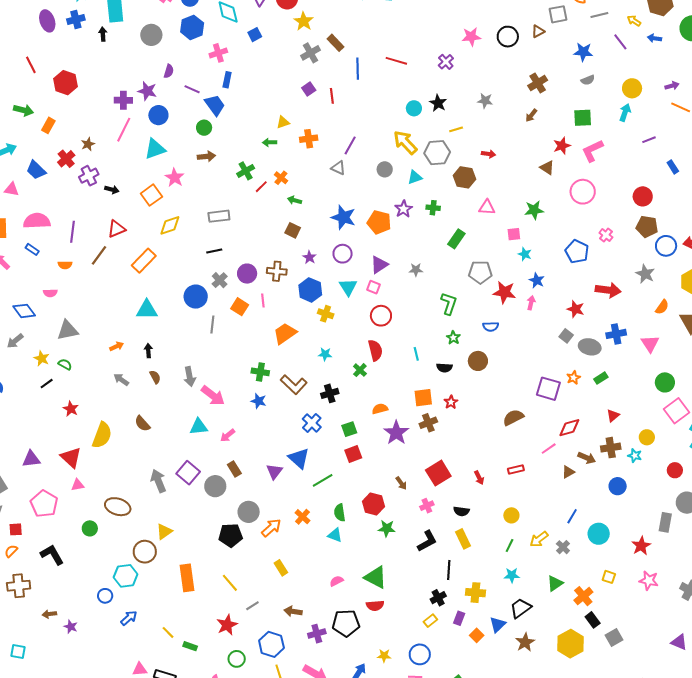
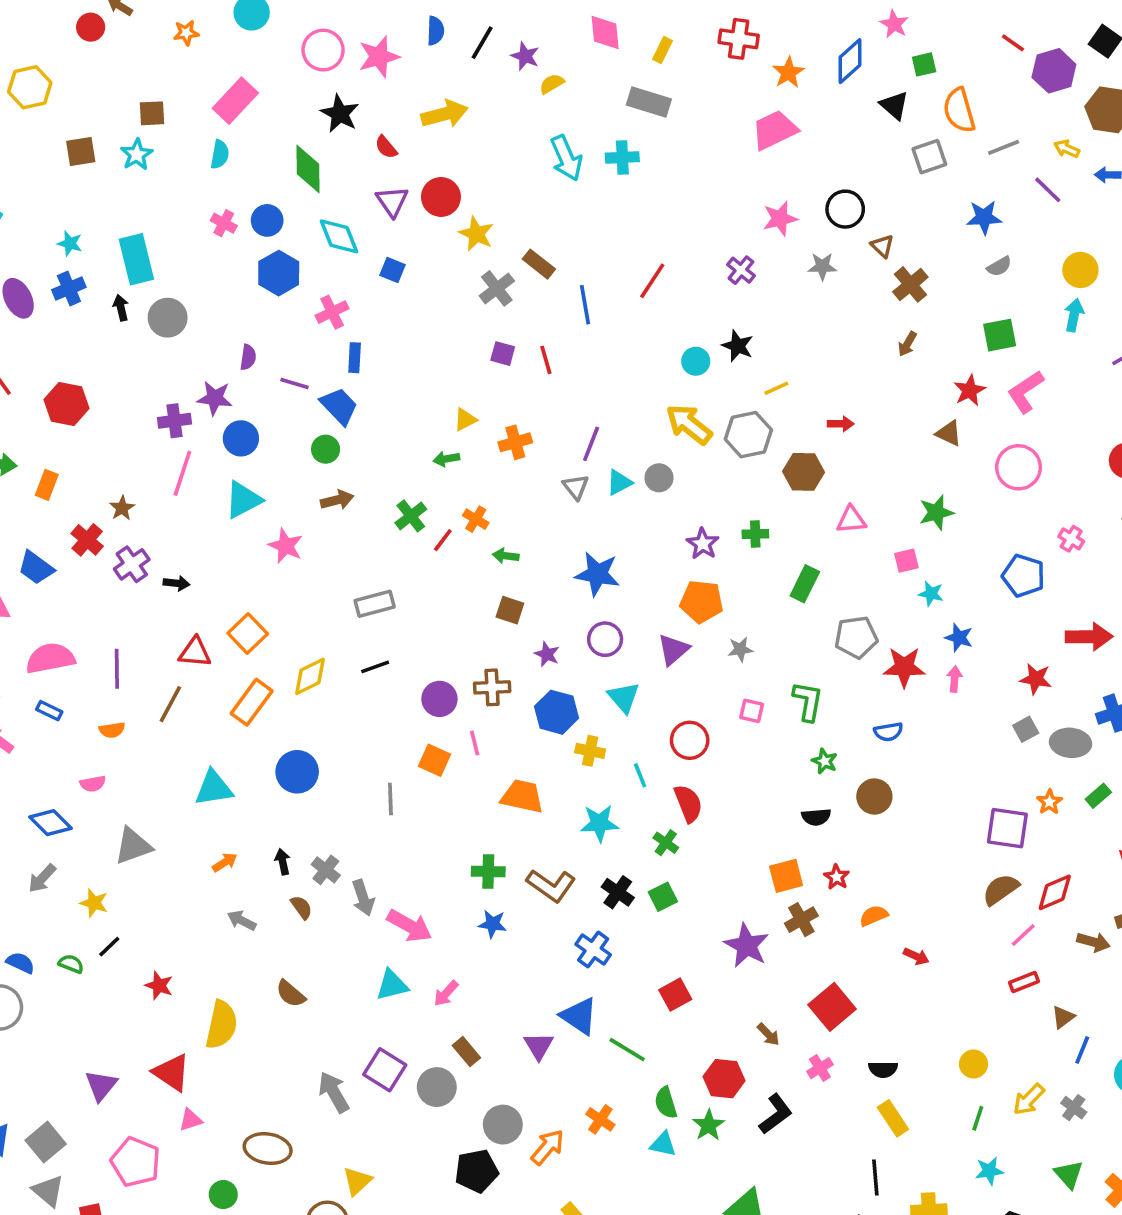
brown triangle: (538, 31) -> (882, 246), moved, turned -40
gray circle: (151, 35) -> (168, 318), moved
blue square: (255, 35) -> (392, 270), turned -32
red line: (396, 61) -> (652, 281), turned -65
purple square: (309, 89) -> (503, 354), turned -32
gray star: (485, 101) -> (822, 266), moved
gray triangle: (338, 168) -> (576, 487), turned 35
cyan triangle: (415, 177) -> (619, 482), moved
orange square: (151, 195) -> (248, 634), moved
orange pentagon: (379, 222) -> (702, 601), moved
yellow diamond: (170, 225) -> (310, 676), moved
red triangle: (117, 229) -> (195, 652), turned 36
gray cross: (220, 280) -> (326, 870), moved
pink square: (374, 287) -> (752, 711), moved
blue circle: (196, 297) -> (297, 772), moved
cyan triangle: (147, 310) -> (214, 788), moved
orange trapezoid: (285, 333) -> (522, 796), turned 55
gray square: (566, 336) -> (1026, 729), turned 32
cyan star: (325, 354) -> (599, 823), size x1.5
cyan line: (416, 354) -> (640, 775), moved
green semicircle: (65, 364) -> (71, 964), moved
black cross: (330, 393) -> (618, 892), turned -30
orange semicircle: (380, 409) -> (874, 916), moved
brown semicircle: (513, 417) -> (1001, 889), moved
green square: (349, 429) -> (663, 897), moved
purple triangle: (31, 459) -> (101, 1085), turned -36
red rectangle: (516, 470) -> (1024, 982), moved
brown triangle: (568, 472) -> (1063, 1017), moved
red arrow: (479, 478) -> (916, 956), moved, turned -32
green line: (323, 480) -> (627, 1050), turned 70
green star: (387, 528) -> (709, 1125), moved, turned -30
black L-shape: (427, 541) -> (776, 1114), moved
green triangle: (555, 583) -> (1069, 1174), turned -30

